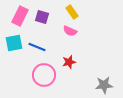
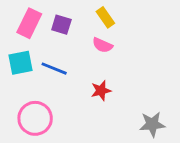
pink circle: (44, 75) -> (35, 118), moved

